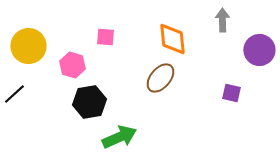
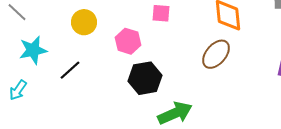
yellow circle: (28, 46) -> (84, 22), size x0.7

